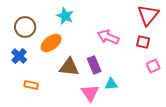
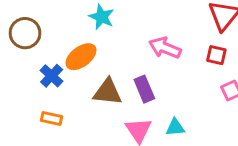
brown circle: (25, 27) -> (25, 33), moved
blue cross: (19, 56) -> (52, 76), moved
cyan triangle: (111, 84) -> (175, 127), moved

